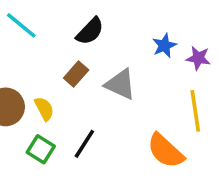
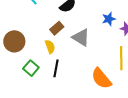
yellow semicircle: (44, 109) -> (50, 47), moved
black line: (84, 144) -> (56, 68), turned -30

